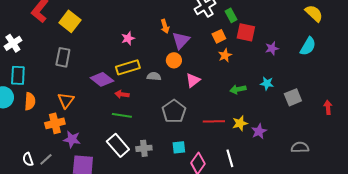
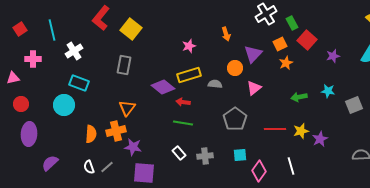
red square: (246, 32) -> (307, 40), turned 30
purple triangle: (181, 40) -> (253, 54), moved
cyan rectangle: (18, 75) -> (79, 83), turned -72
orange semicircle: (30, 101) -> (91, 134), moved
white rectangle: (118, 145) -> (179, 153), size x0.6

